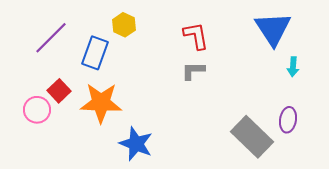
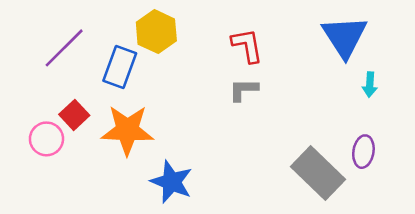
yellow hexagon: (124, 25) -> (156, 32), size x1.4

